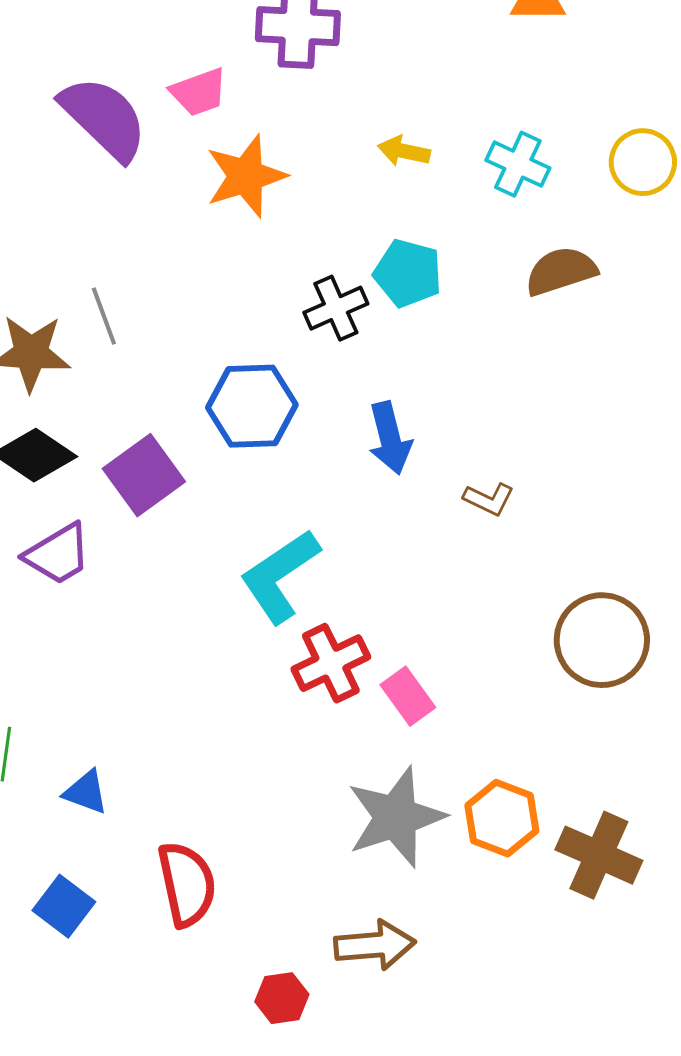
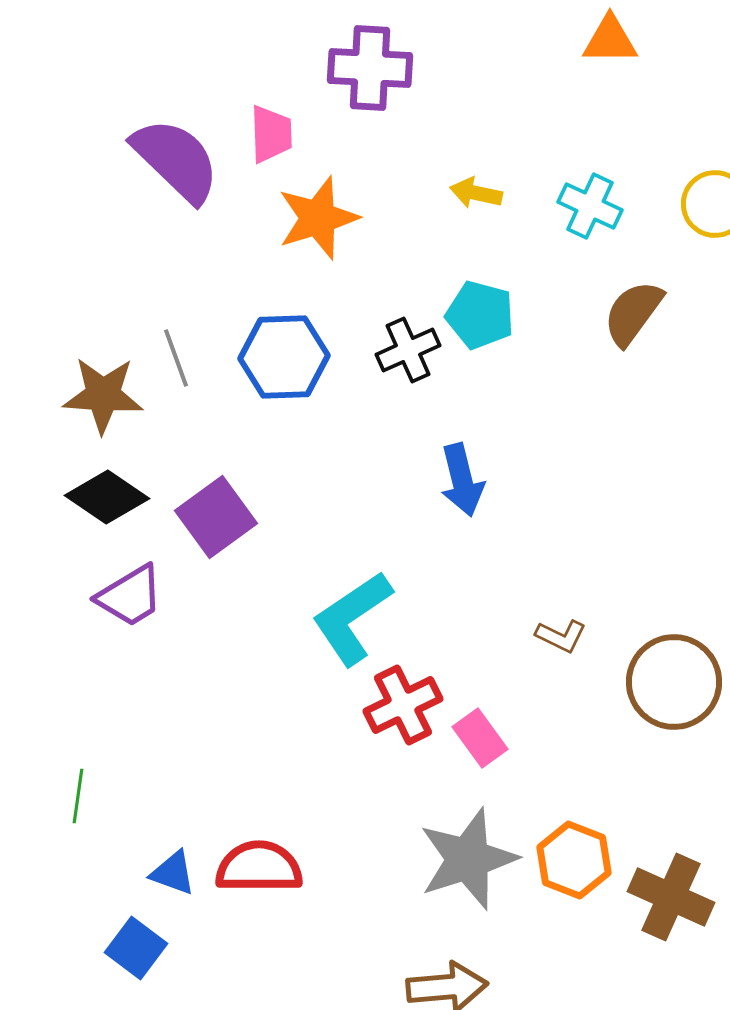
pink trapezoid: (199, 92) -> (271, 134), turned -72
brown semicircle: (561, 271) -> (633, 313), turned -36
blue hexagon: (252, 406) -> (284, 357), moved
brown L-shape: (489, 499) -> (561, 636), moved
blue triangle: (86, 792) -> (173, 873), moved
red semicircle: (187, 884) -> (259, 867), moved, turned -78

